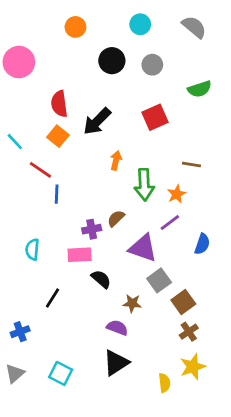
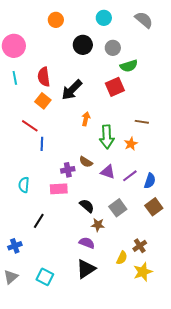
green semicircle: (200, 89) -> (129, 66), moved
cyan line: (15, 142) -> (15, 78), moved, turned 32
brown semicircle: (116, 218) -> (86, 162), turned -104
purple line: (170, 222) -> (130, 176), moved
purple triangle: (143, 248) -> (108, 172), moved, size x0.7
black semicircle: (101, 279) -> (87, 206), moved
brown square: (183, 302) -> (154, 207), moved
yellow semicircle: (164, 383) -> (122, 258), moved, turned 32

